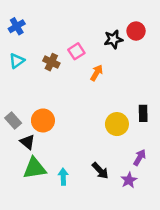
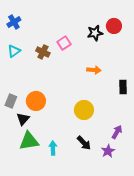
orange arrow: (97, 73) -> (94, 70), moved, turned 64
black rectangle: (143, 113) -> (123, 87), moved
gray rectangle: (13, 120) -> (11, 101), turned 64
yellow circle: (117, 124) -> (84, 110), moved
black triangle: (27, 142) -> (23, 119), turned 32

